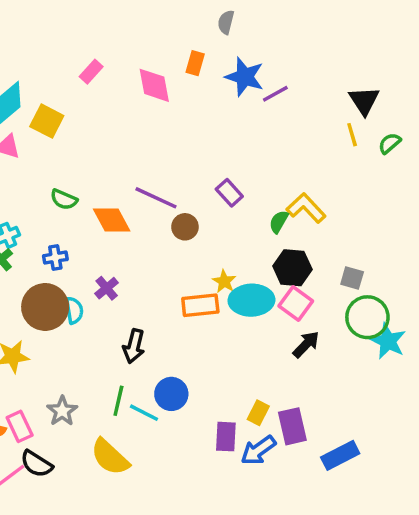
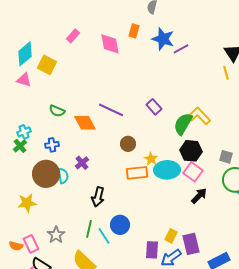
green semicircle: (279, 222) -> (183, 124), size x1.6
brown circle: (185, 227) -> (128, 144), moved
cyan line: (144, 413) -> (104, 236), turned 30

